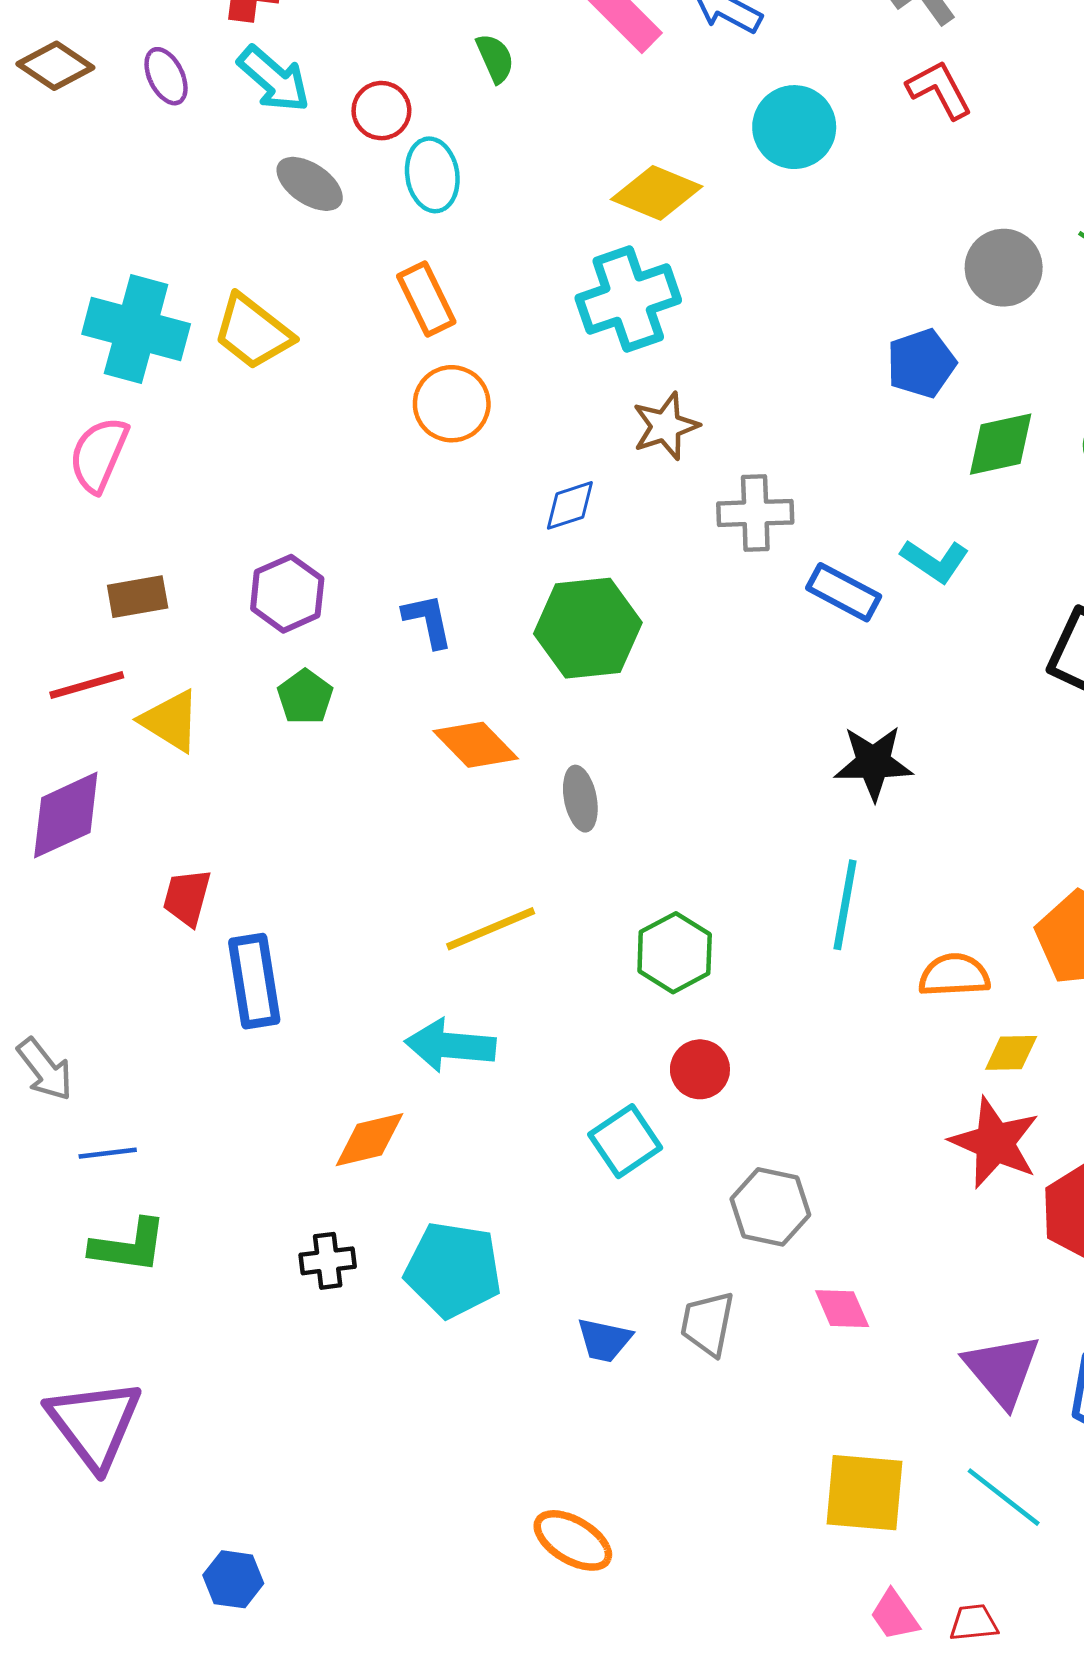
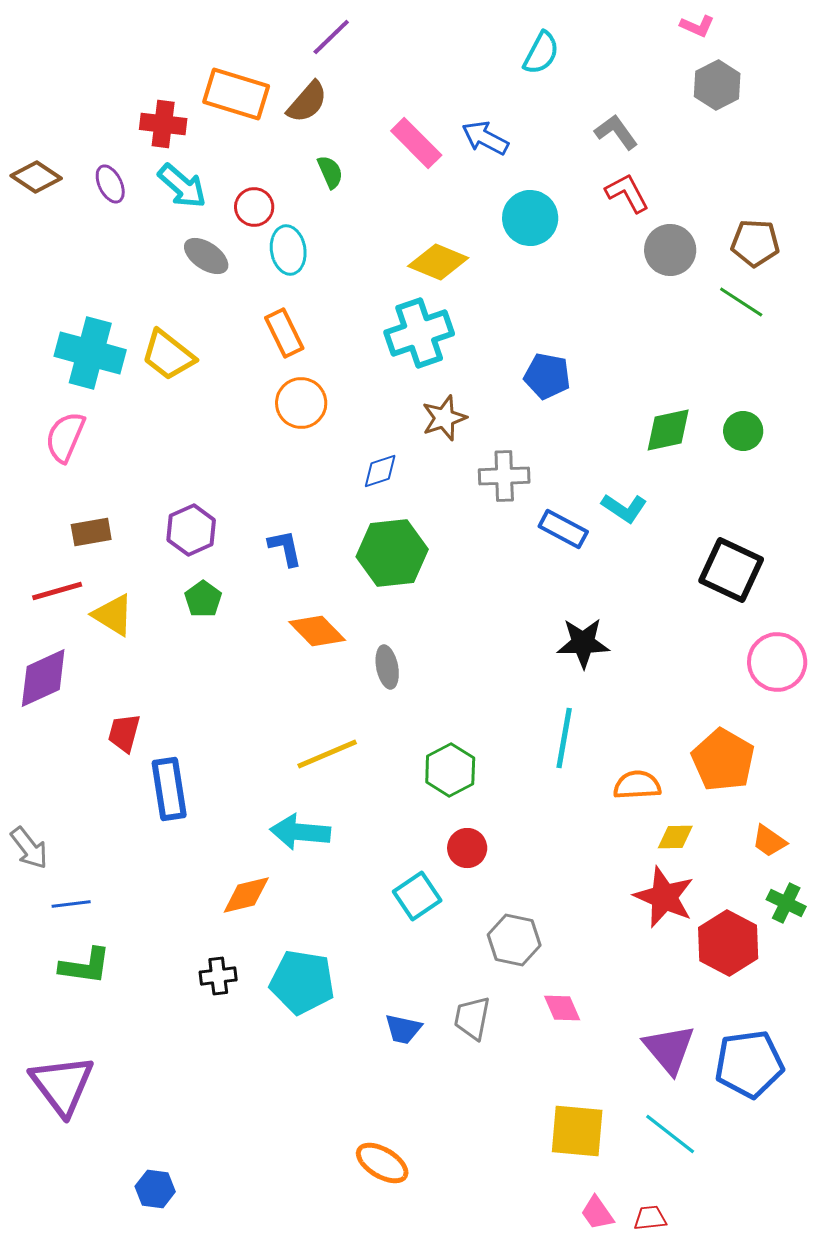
gray circle: (1004, 268) -> (670, 250), moved
blue pentagon: (921, 363) -> (547, 376), moved, turned 30

